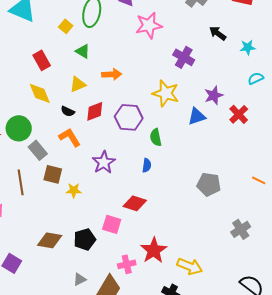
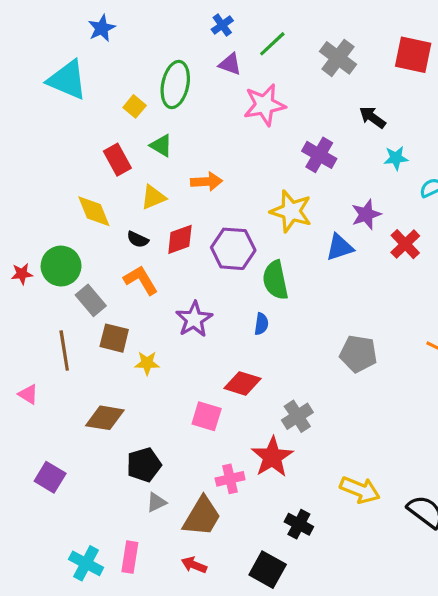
cyan star: (248, 47) -> (396, 158), moved
red rectangle: (42, 60) -> (117, 160), moved
green semicircle: (156, 137) -> (275, 280), size x1.4
gray cross: (241, 229) -> (297, 416), moved
black pentagon: (85, 239) -> (144, 465), moved
brown diamond: (50, 240) -> (105, 418), moved
yellow arrow: (190, 266) -> (360, 490), moved

